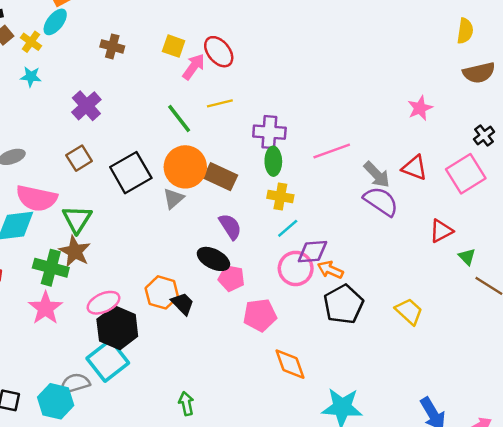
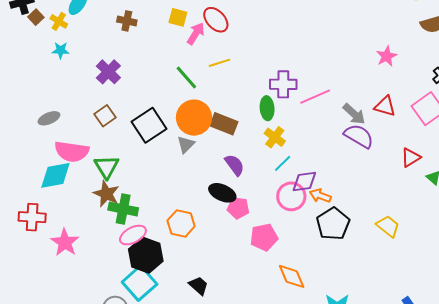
purple cross: (269, 132) -> (283, 84), moved
yellow cross: (280, 197) -> (275, 137), turned 30
green cross: (51, 268) -> (123, 209), moved
black trapezoid: (183, 304) -> (199, 286), moved
pink star: (45, 308) -> (65, 242), moved

